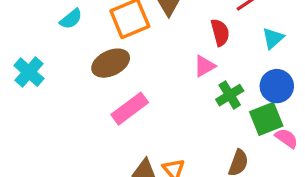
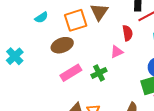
cyan cross: (29, 72) -> (15, 56), moved
green cross: (230, 95) -> (99, 73), moved

